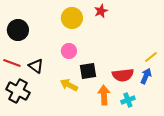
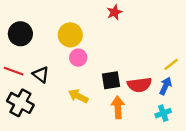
yellow circle: (72, 18) -> (70, 35), moved
black square: (88, 71) -> (111, 80), moved
cyan cross: (128, 100) -> (163, 113), moved

